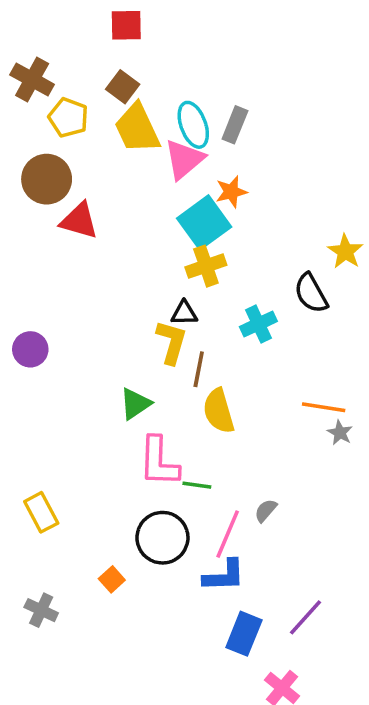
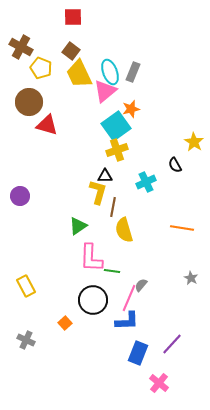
black semicircle: (311, 293) -> (175, 165), size x0.7
gray star: (340, 433) -> (191, 278), moved
gray semicircle: (266, 511) -> (141, 285), moved

